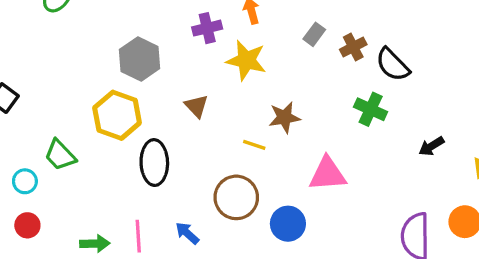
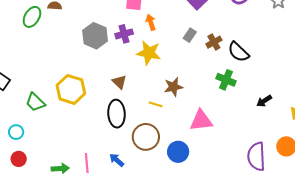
gray hexagon: (140, 59) -> (95, 36), moved
green trapezoid: (60, 155) -> (35, 102), moved
black ellipse: (154, 163) -> (116, 114), moved

